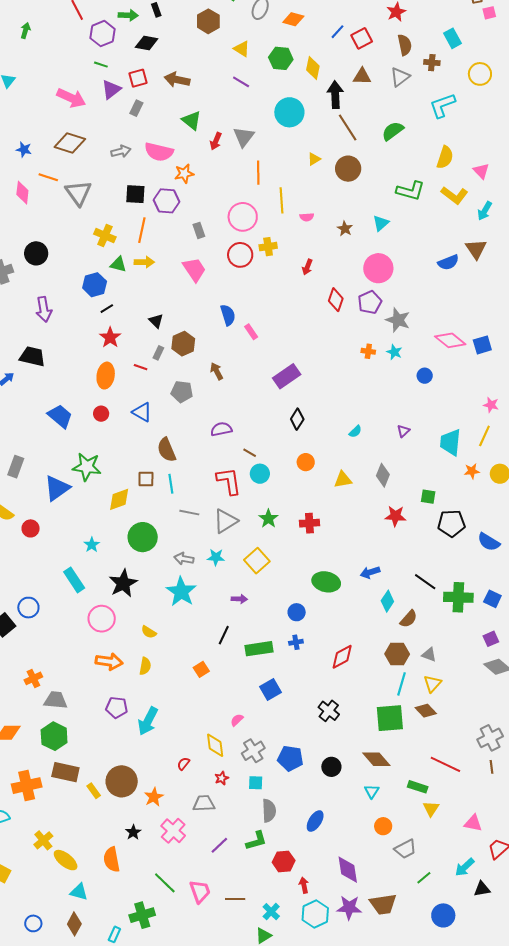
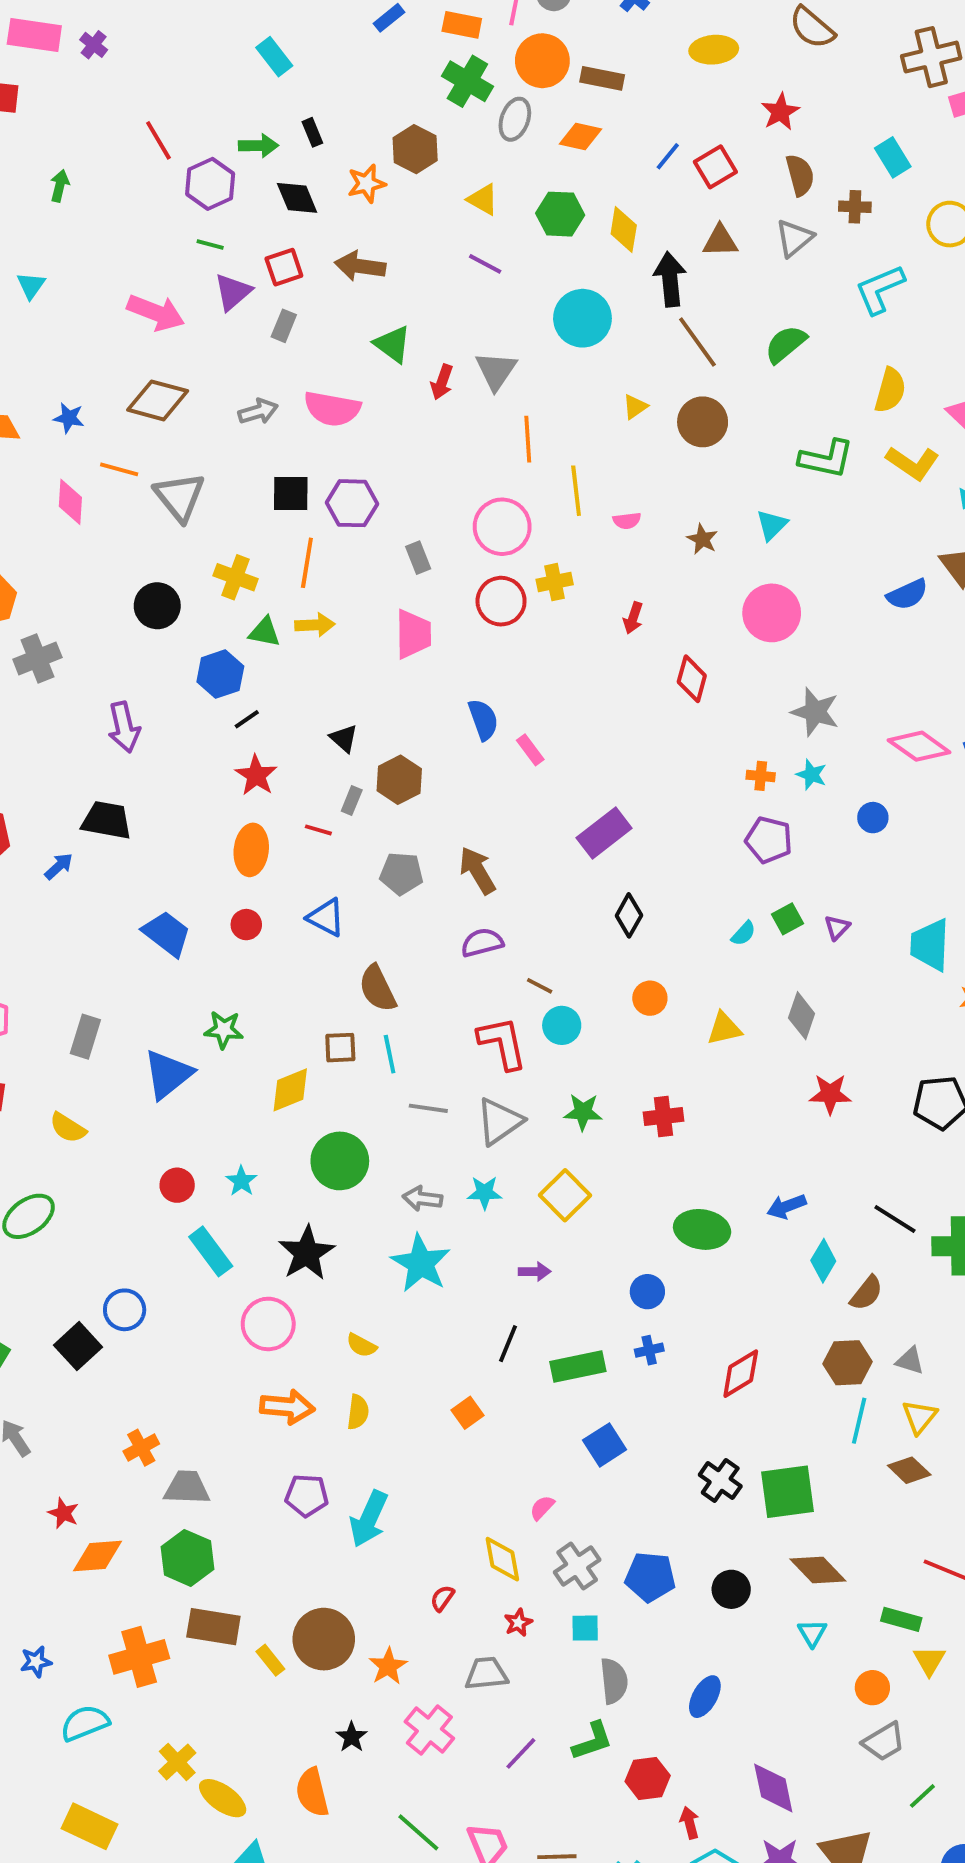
black diamond: (147, 43) -> (297, 198), turned 60
orange star: (184, 174) -> (367, 184), moved
black circle: (36, 253) -> (157, 606), moved
pink trapezoid: (194, 269) -> (413, 634), turned 36
purple pentagon: (370, 302) -> (769, 840), moved, turned -30
brown arrow: (217, 371) -> (477, 871), moved, size x1.4
green star: (87, 467) -> (224, 1030), size x0.7
green square: (428, 497) -> (788, 919), moved, turned -35
green star: (268, 519) -> (583, 1112), turned -30
red circle: (31, 528) -> (177, 1185), moved
green square: (390, 718) -> (787, 1492), moved
orange circle: (383, 826) -> (872, 1688), moved

